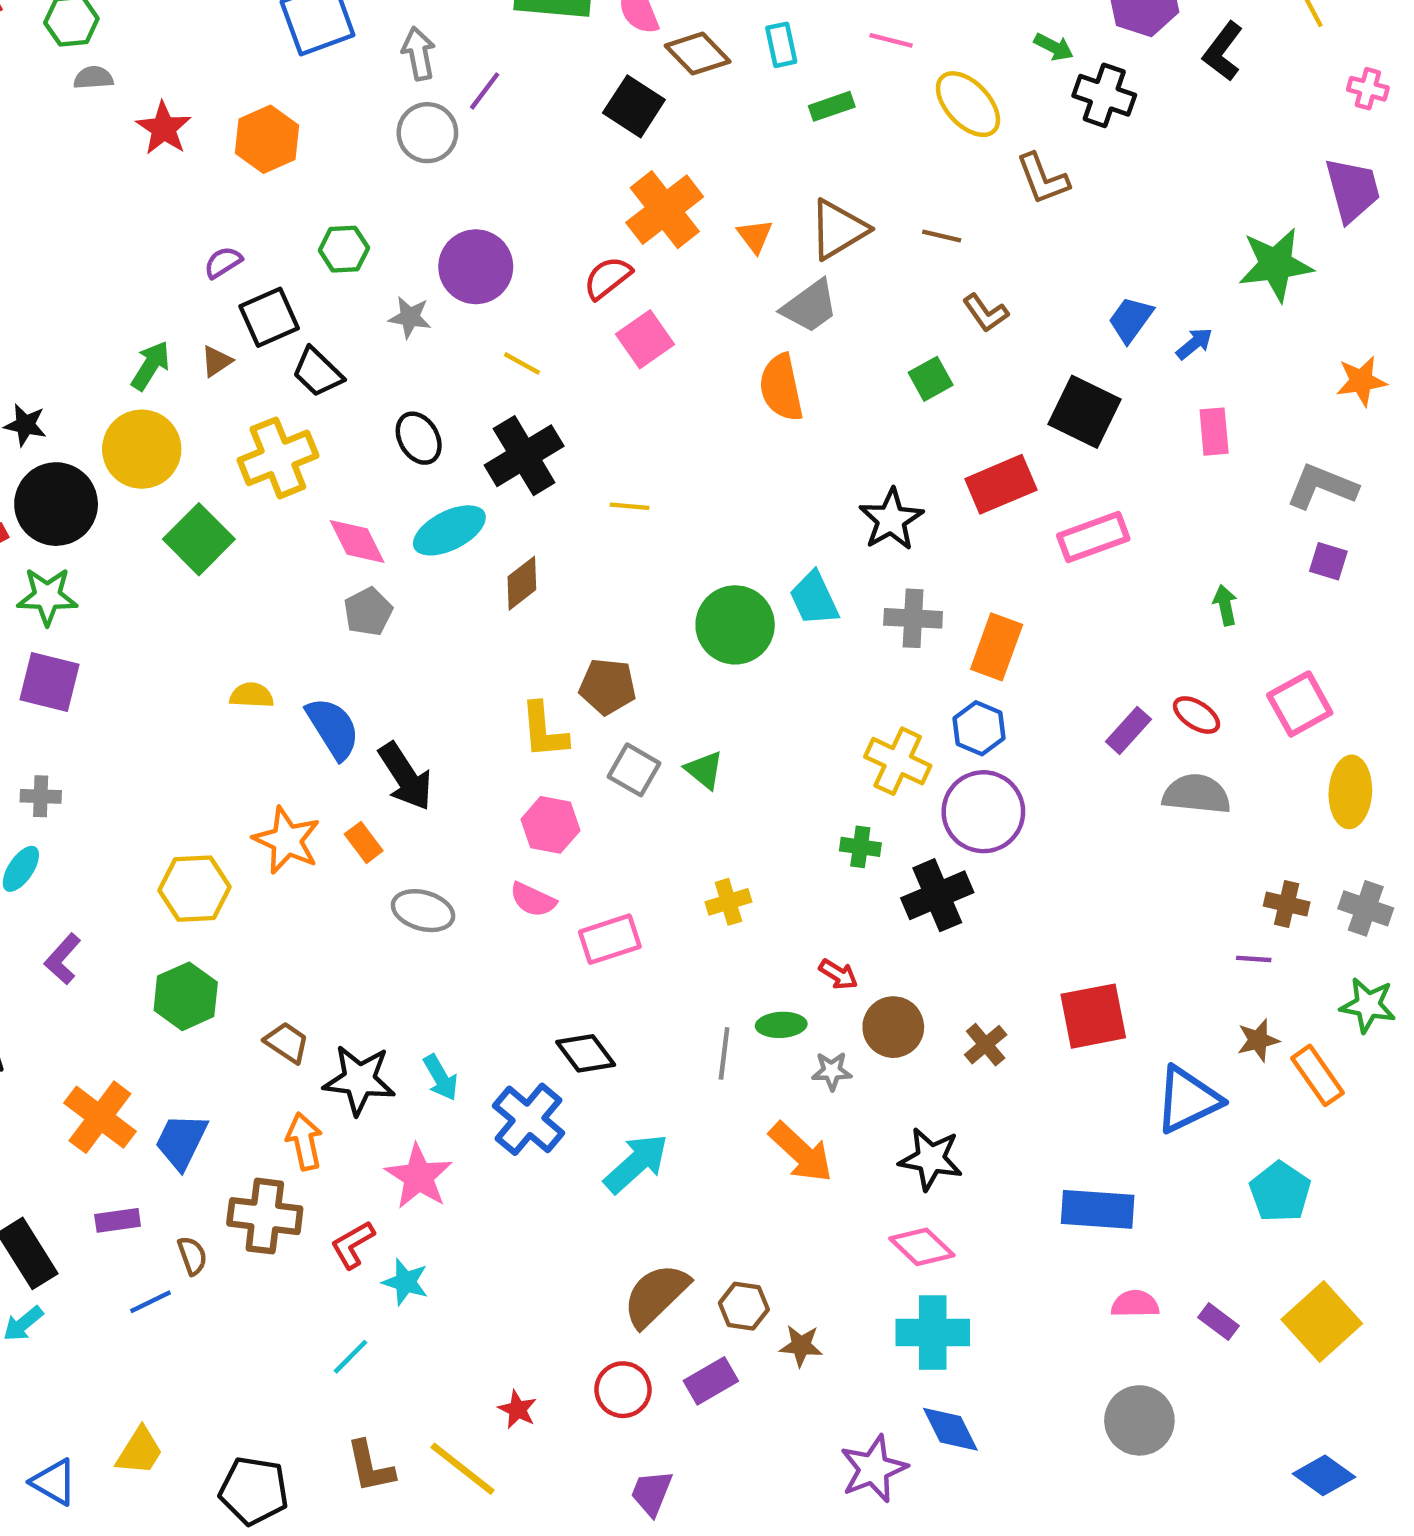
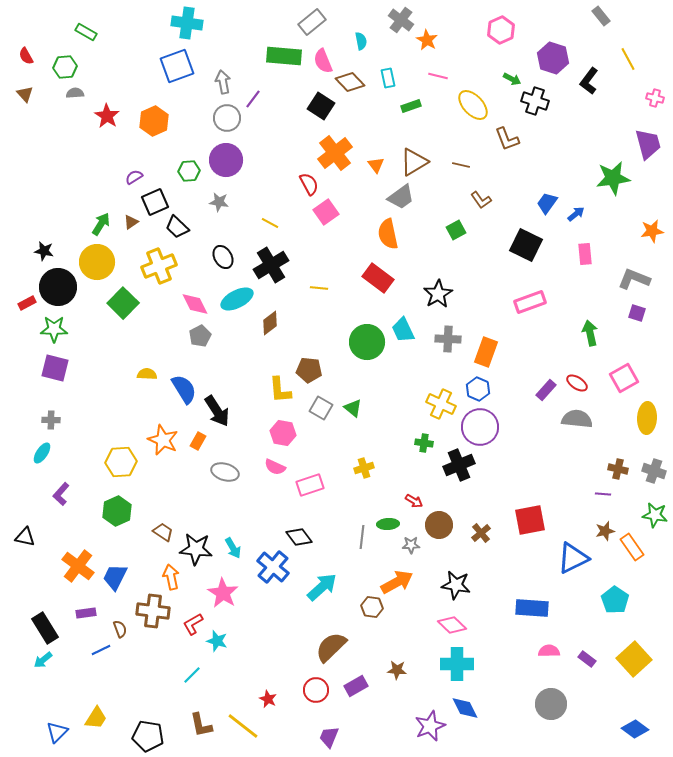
purple circle: (476, 267) -> (226, 160), moved
red semicircle: (608, 278) -> (309, 184), turned 100
red rectangle: (1001, 484) -> (378, 278), moved, turned 60
green arrow: (1225, 605) -> (590, 333), size x1.4
orange rectangle: (364, 842) -> (198, 441), turned 66
orange arrow: (801, 1152) -> (397, 582), turned -72
brown hexagon: (744, 1306) -> (372, 607), moved
blue triangle: (54, 1482) -> (57, 732), turned 45

